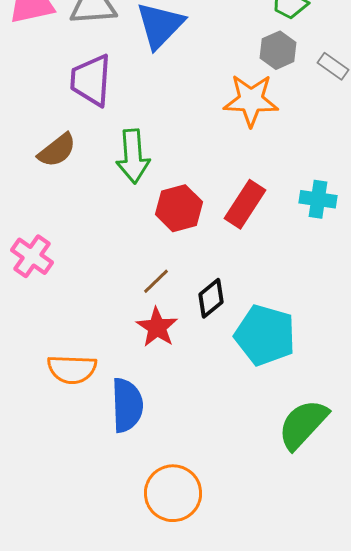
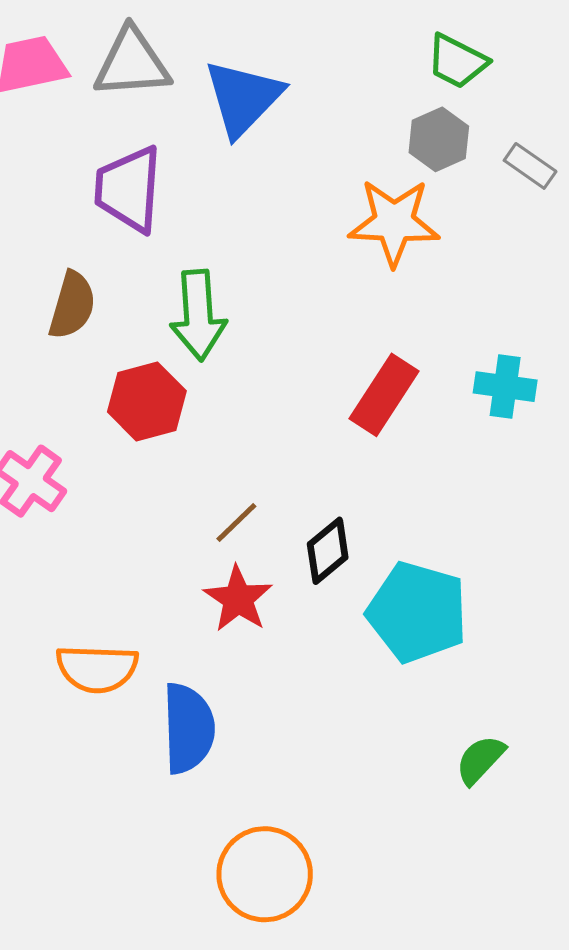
brown semicircle: (57, 150) -> (72, 305), turned -36
red hexagon: (179, 208) -> (147, 401), moved
green semicircle: (303, 424) -> (480, 760), size x0.6

